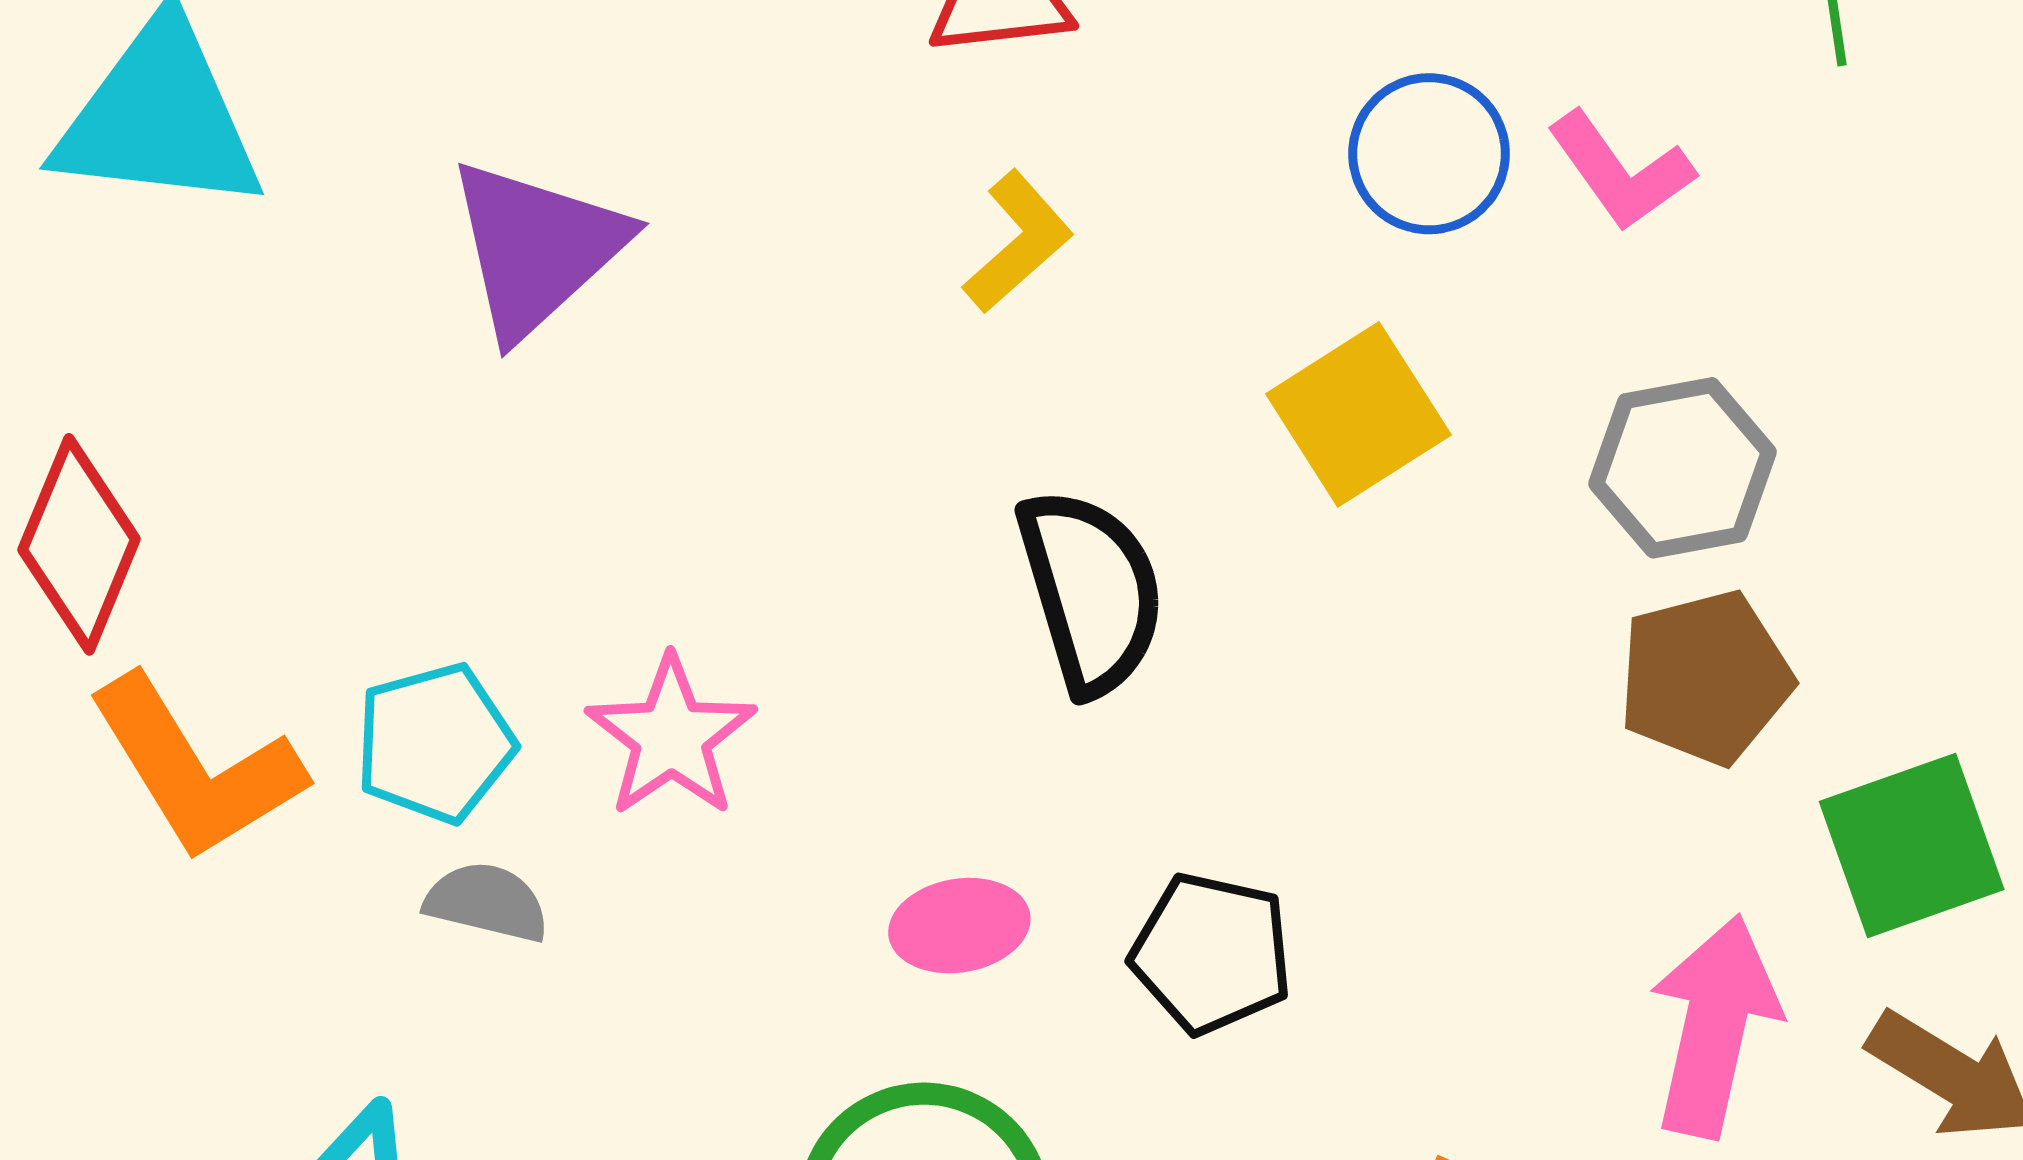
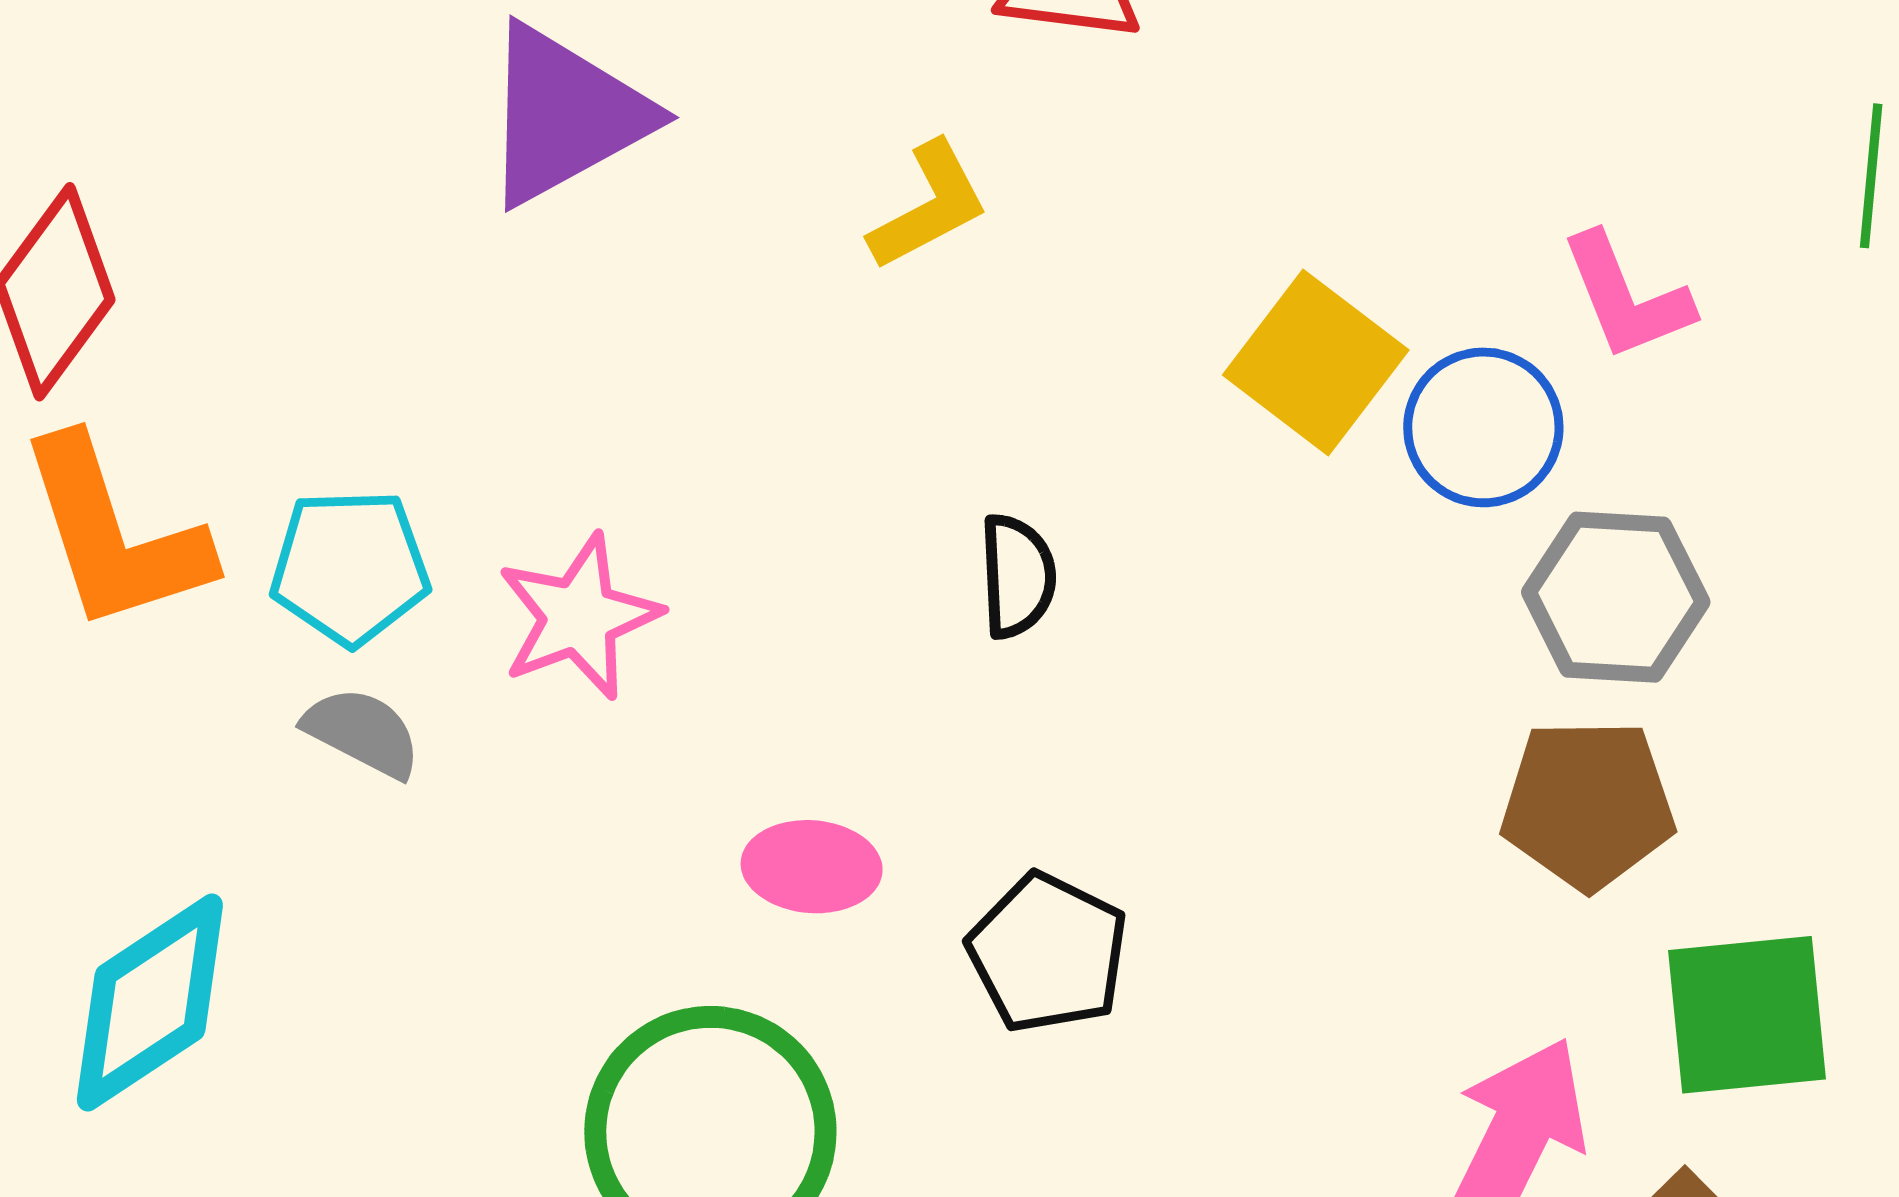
blue circle: (1429, 154) -> (1483, 427), moved
yellow L-shape: (1018, 242) -> (929, 206), moved
yellow square: (1358, 414) -> (1316, 362), moved, turned -34
black semicircle: (1091, 591) -> (1017, 576), size x0.6

